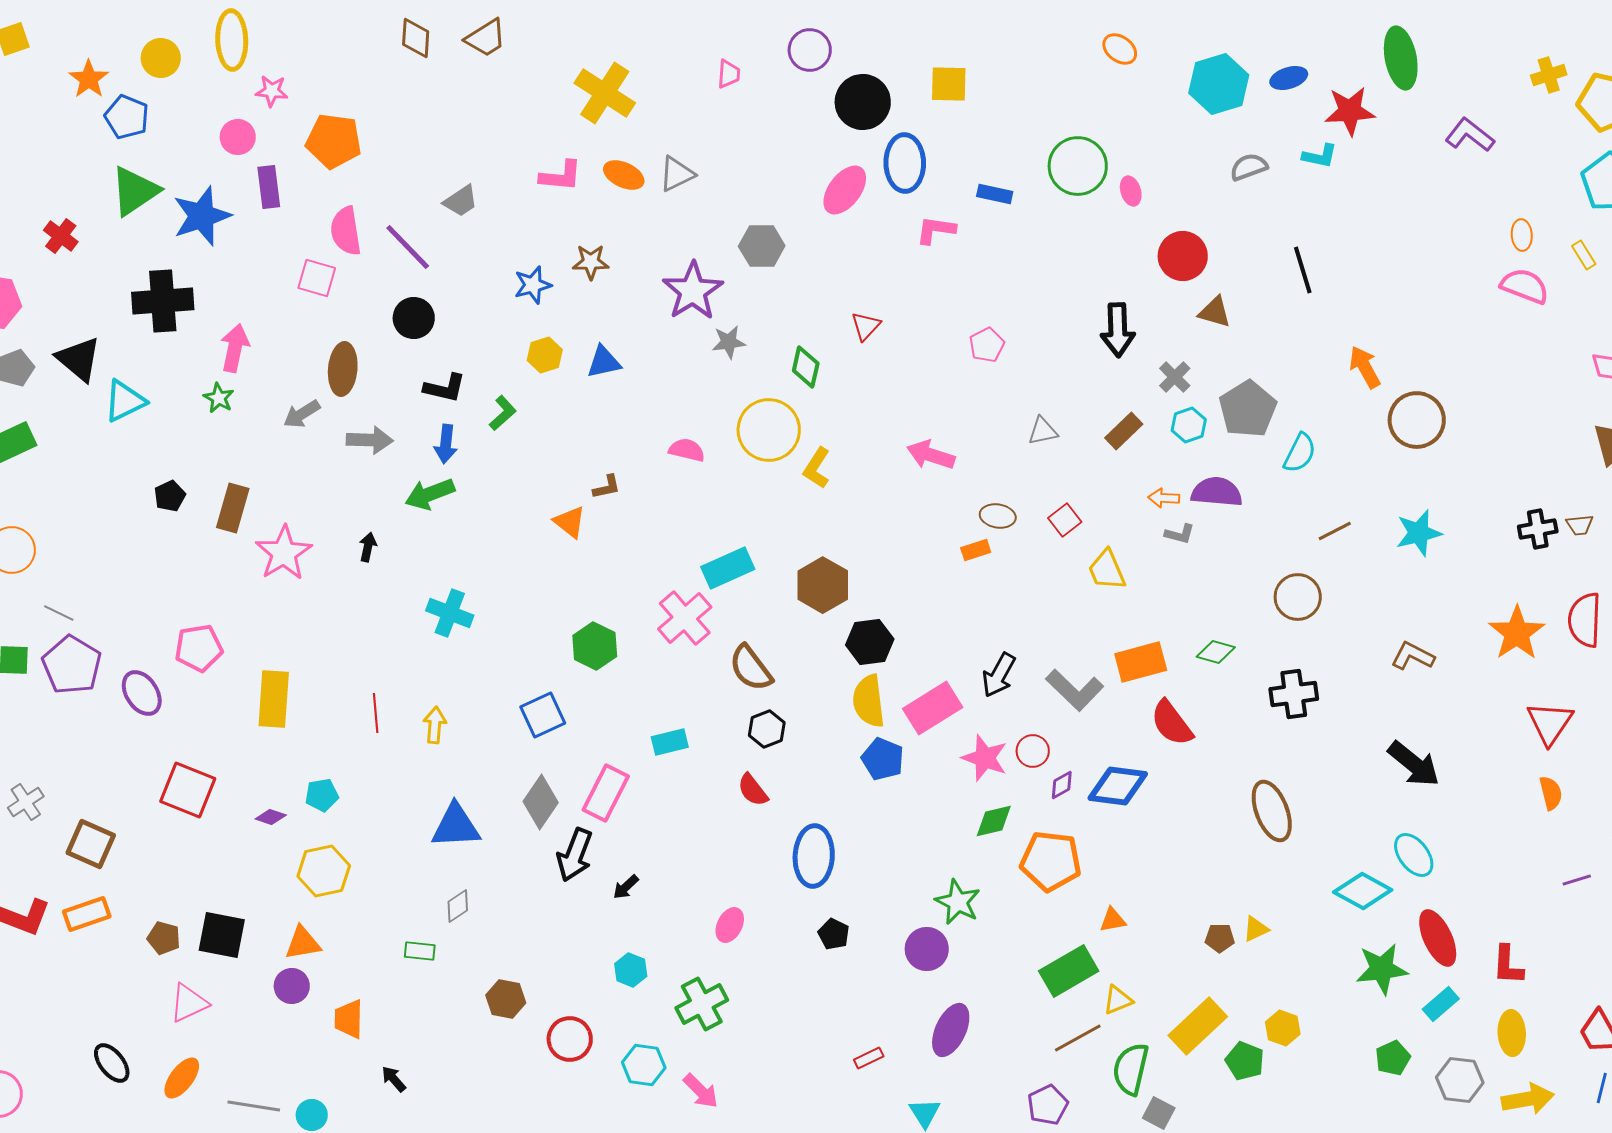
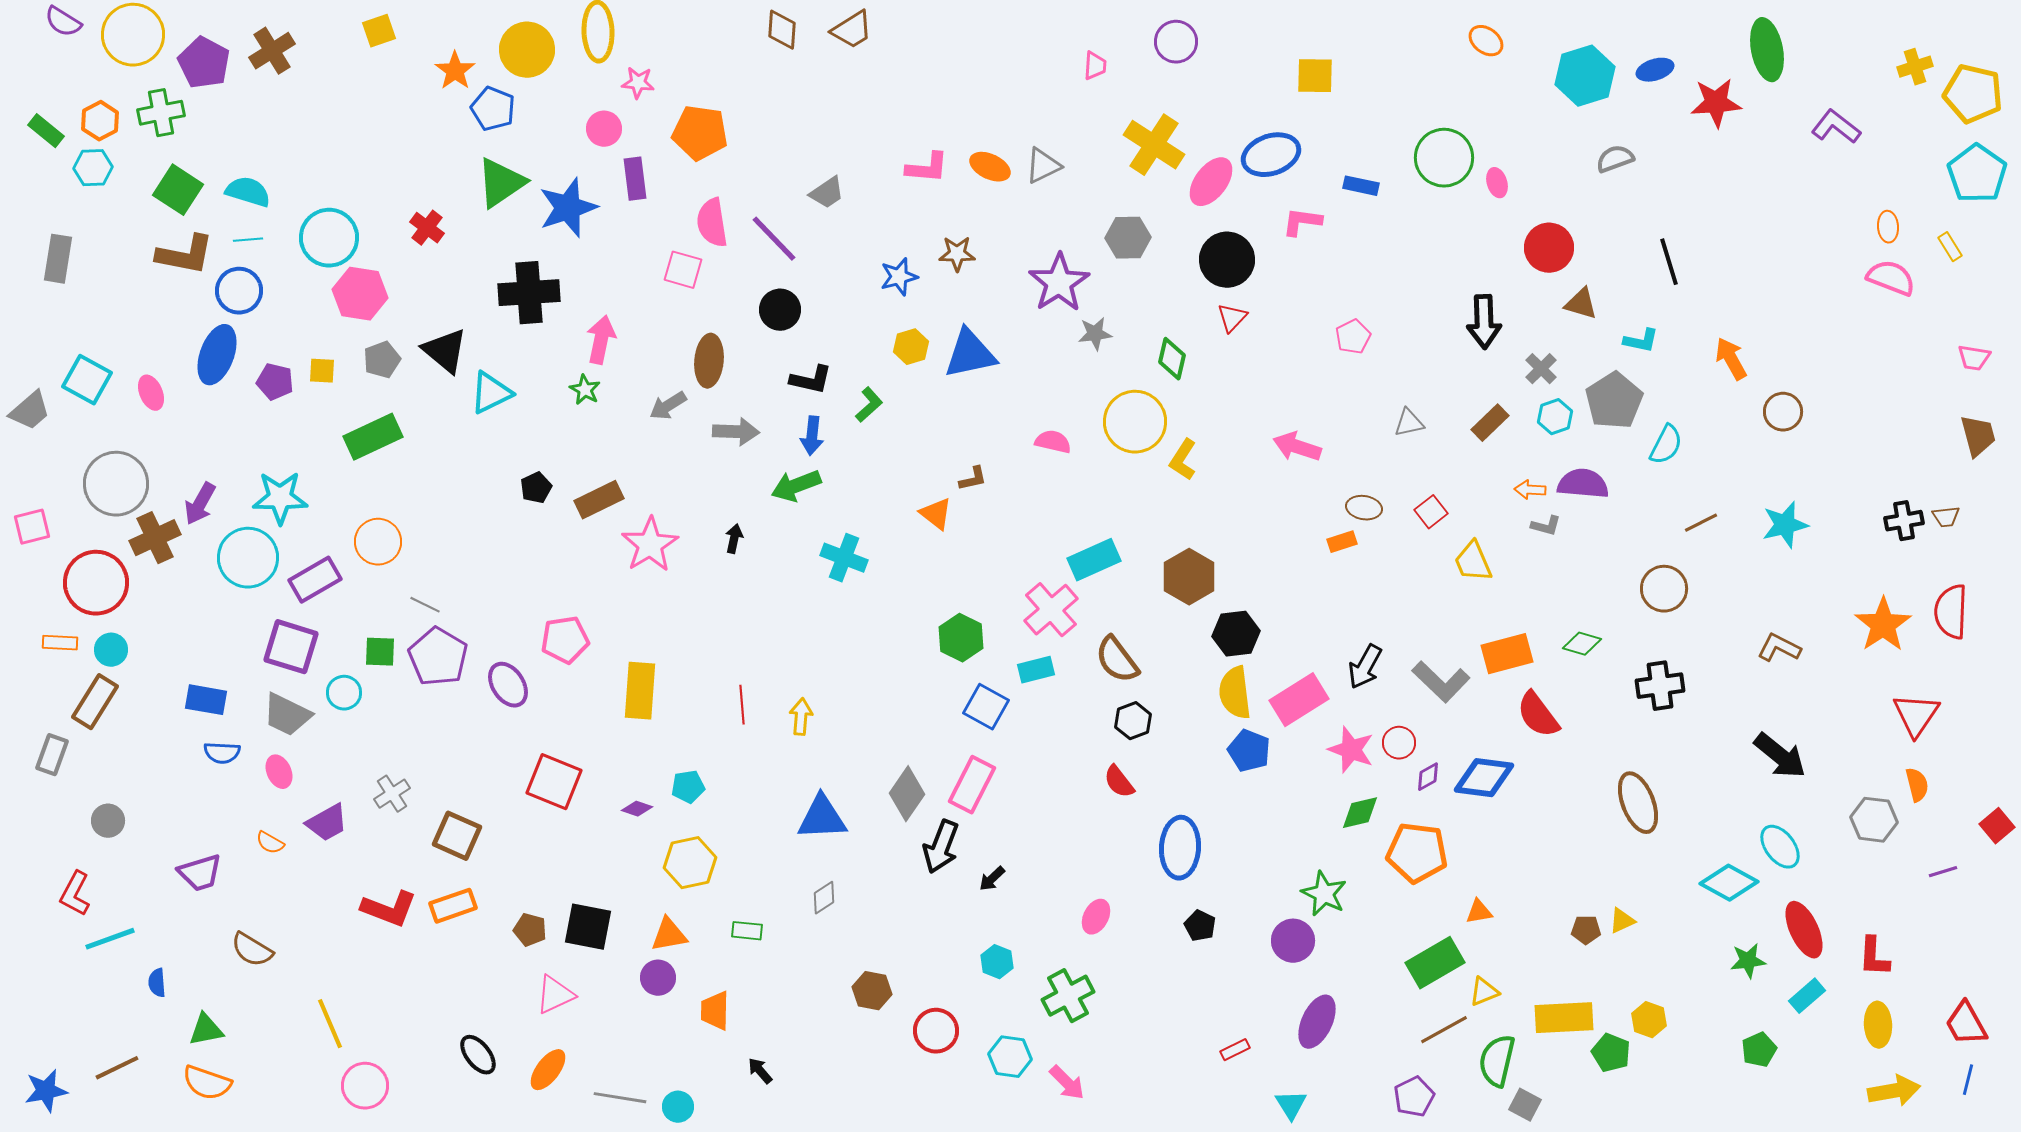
yellow circle: (161, 58) -> (527, 50), size x1.4
yellow cross: (605, 93) -> (1154, 145), moved
black circle: (863, 102) -> (1227, 260), moved
cyan L-shape: (1320, 156) -> (1641, 341), moved
blue ellipse: (905, 163) -> (1271, 155), turned 72
blue triangle: (604, 362) -> (970, 354), size x1.5
brown circle: (1417, 420) -> (1783, 412), size x0.7
brown rectangle: (233, 508) -> (599, 500), turned 48
cyan cross: (450, 613) -> (844, 558), moved
blue square: (543, 715) -> (986, 707), moved, turned -36
cyan rectangle: (670, 742) -> (1036, 670), moved
green rectangle: (420, 951) -> (747, 931), moved
green star: (1382, 969) -> (1748, 961), size x0.7
yellow rectangle: (1198, 1026) -> (1564, 1018), turned 40
gray hexagon: (1460, 1080) -> (1874, 820), moved

